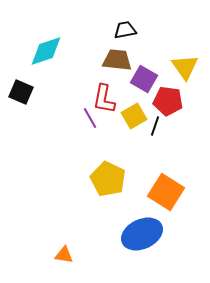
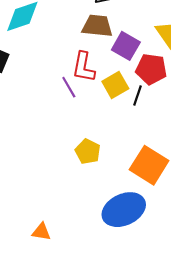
yellow pentagon: (108, 179) -> (88, 152), size x0.7

